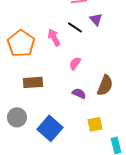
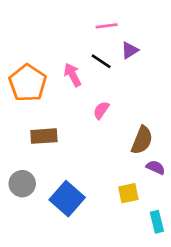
purple triangle: (96, 19) -> (130, 50), turned 40
purple semicircle: (79, 93) -> (156, 167), moved

